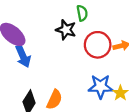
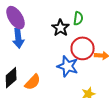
blue star: (101, 87) -> (68, 66), moved

